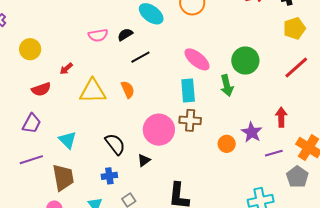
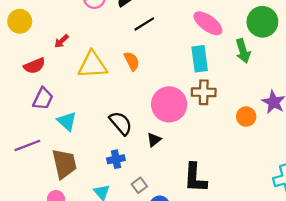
purple trapezoid: (32, 123) -> (43, 99), moved

